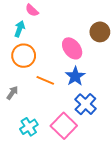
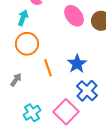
pink ellipse: (72, 48) -> (74, 16), moved
orange line: (45, 80) -> (48, 68), turned 48

